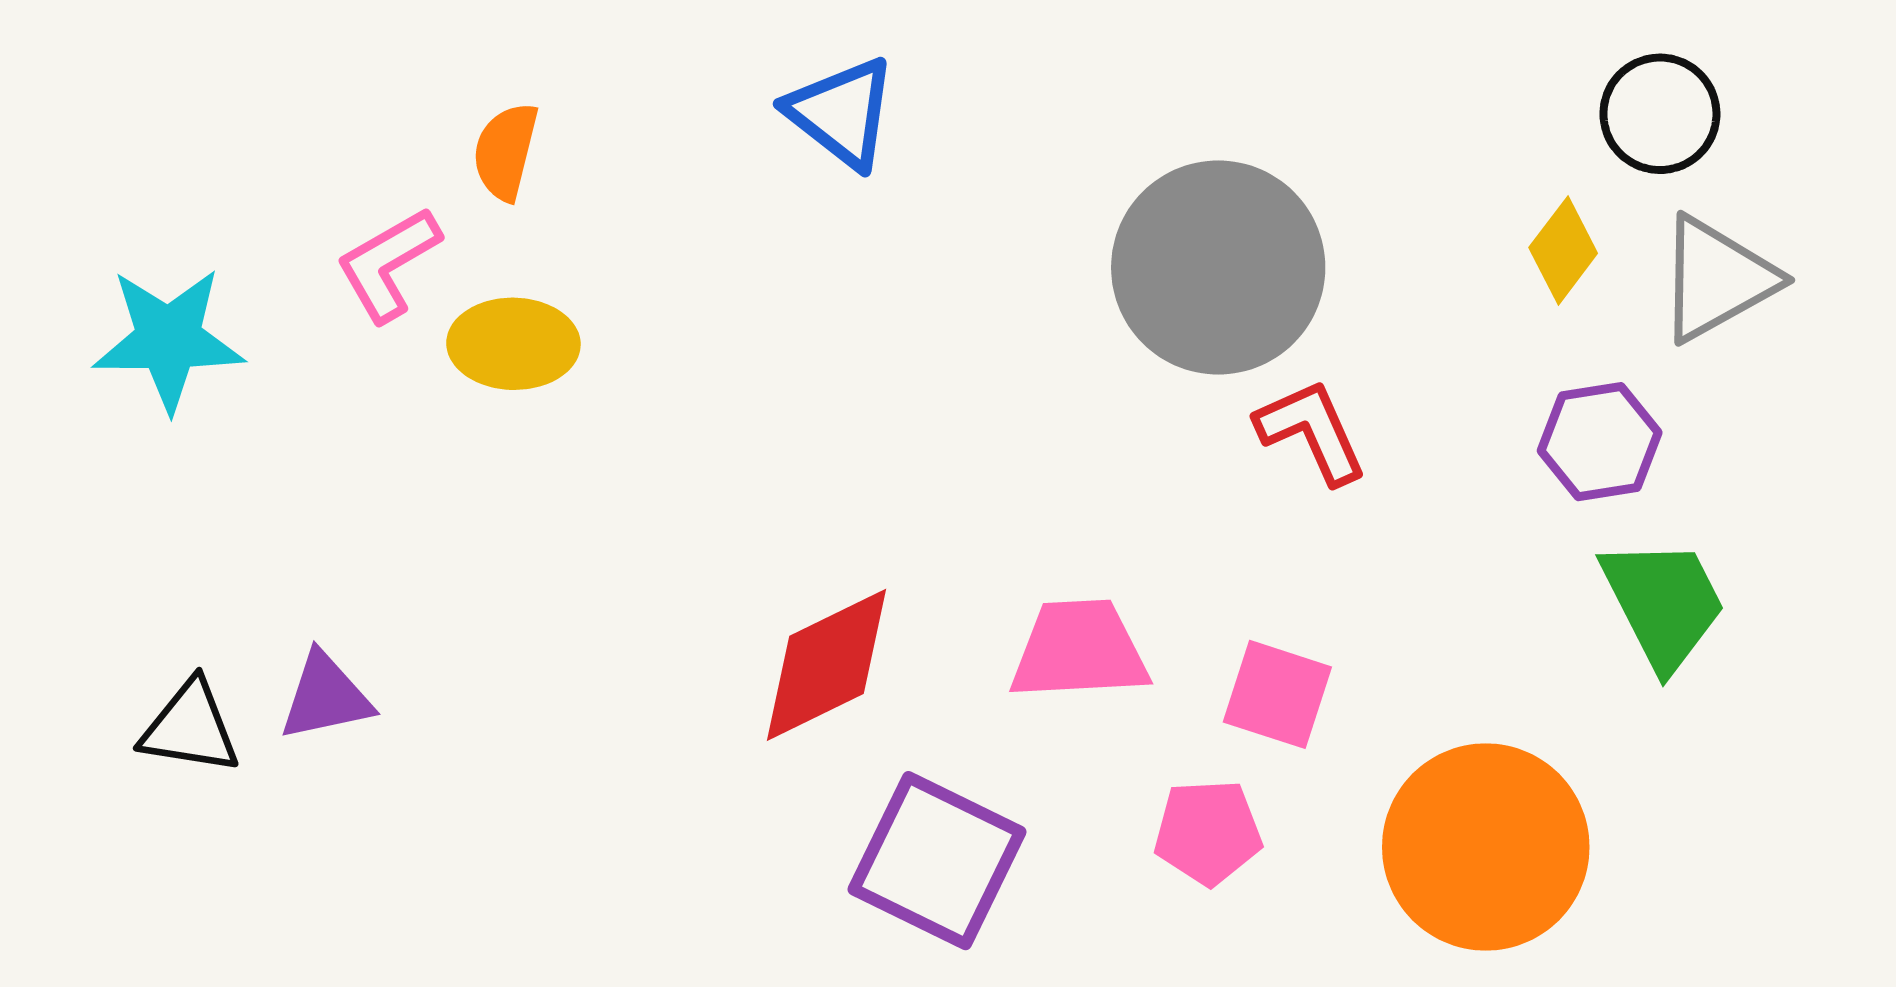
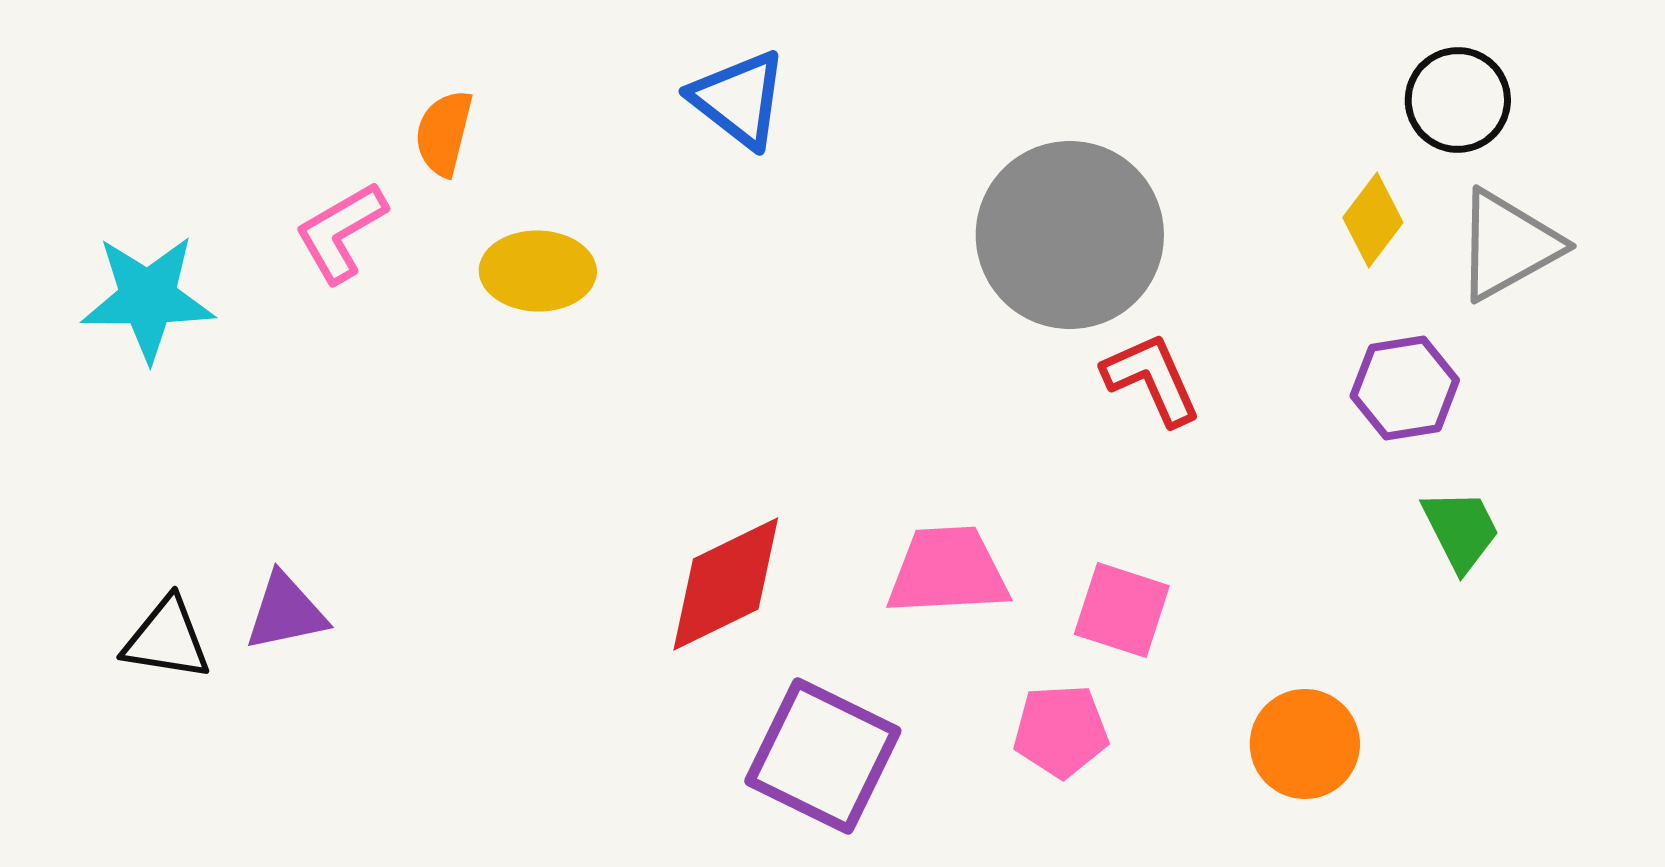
yellow ellipse: (513, 344) -> (538, 271), moved
green trapezoid: (1663, 603) -> (1461, 530), size x0.7
orange circle: (1486, 847) -> (1305, 744), size x0.6

